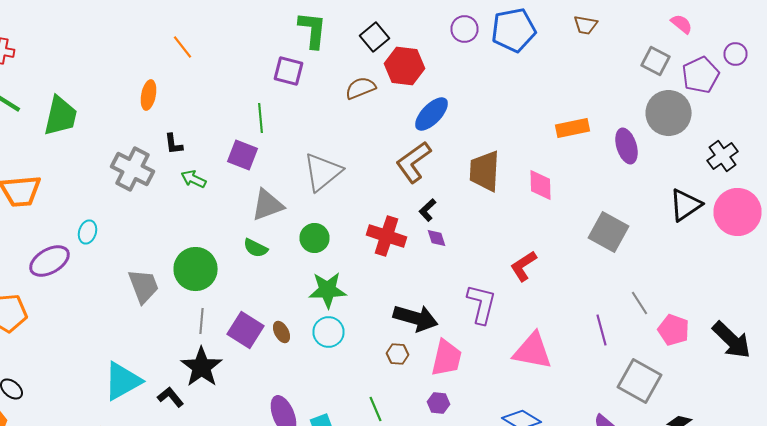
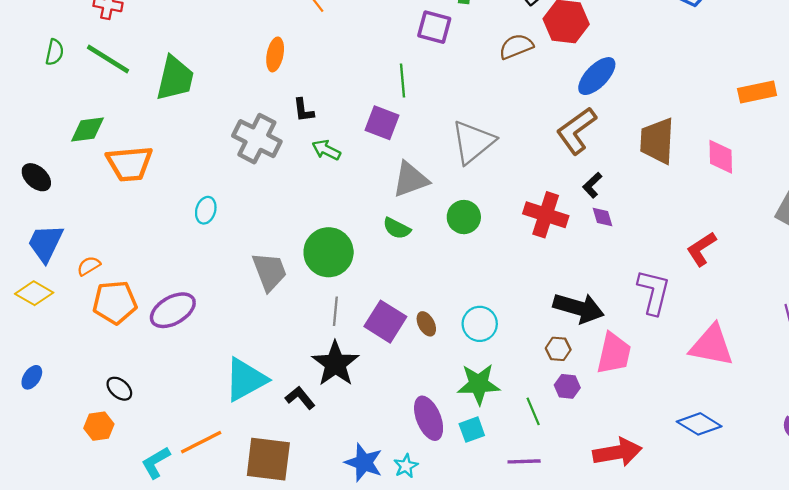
purple ellipse: (50, 261) -> (173, 310), moved
green star: (328, 290) -> (479, 384), moved
purple hexagon: (438, 403) -> (567, 386), moved

